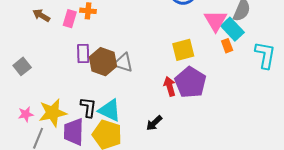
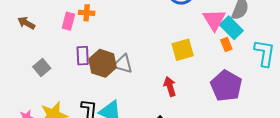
brown arrow: (41, 15) -> (26, 23), moved
gray square: (22, 66) -> (42, 68), moved
purple pentagon: (190, 82) -> (226, 86), moved

